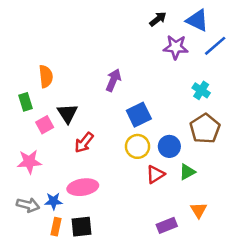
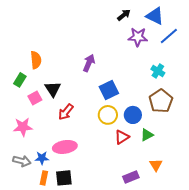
green rectangle: (25, 102) -> (20, 80), turned 48

